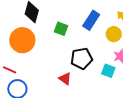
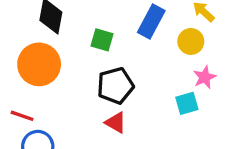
black pentagon: (82, 58) -> (115, 86), moved
cyan square: (108, 71) -> (187, 103), turned -32

